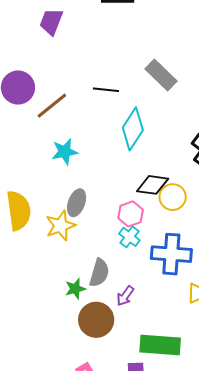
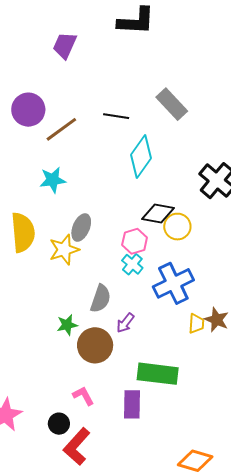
cyan star: (65, 152) -> (53, 180), moved
blue cross: (171, 254) -> (173, 283), turned -33
green star: (75, 289) -> (67, 325), moved

